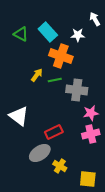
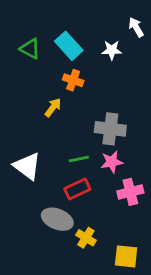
orange cross: (61, 56) -> (73, 80), moved, size x0.6
green line: (55, 80) -> (79, 159), moved
pink star: (91, 113) -> (112, 162), moved
gray ellipse: (40, 153) -> (57, 219), turned 55

